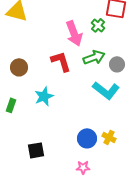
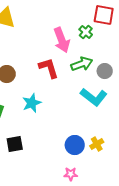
yellow cross: (109, 137) -> (97, 144), turned 32
black square: (36, 150) -> (15, 144), moved

